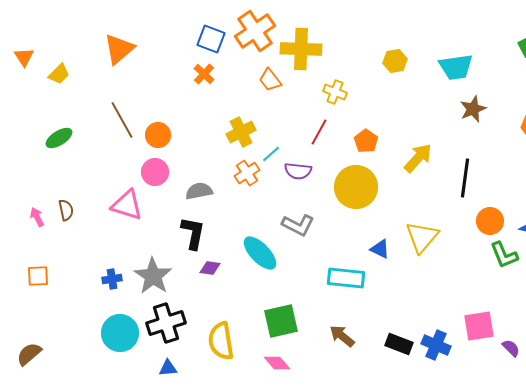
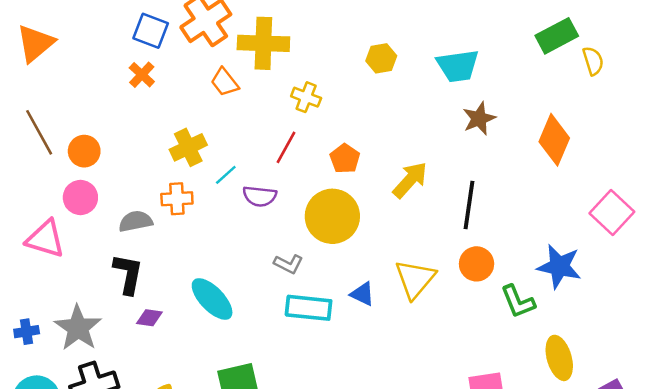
orange cross: (247, 173) -> (177, 199), moved, turned 30
orange circle: (490, 221) -> (477, 264), moved
gray L-shape: (298, 225) -> (289, 264), moved, size x0.7
cyan rectangle: (346, 278) -> (309, 308), moved

